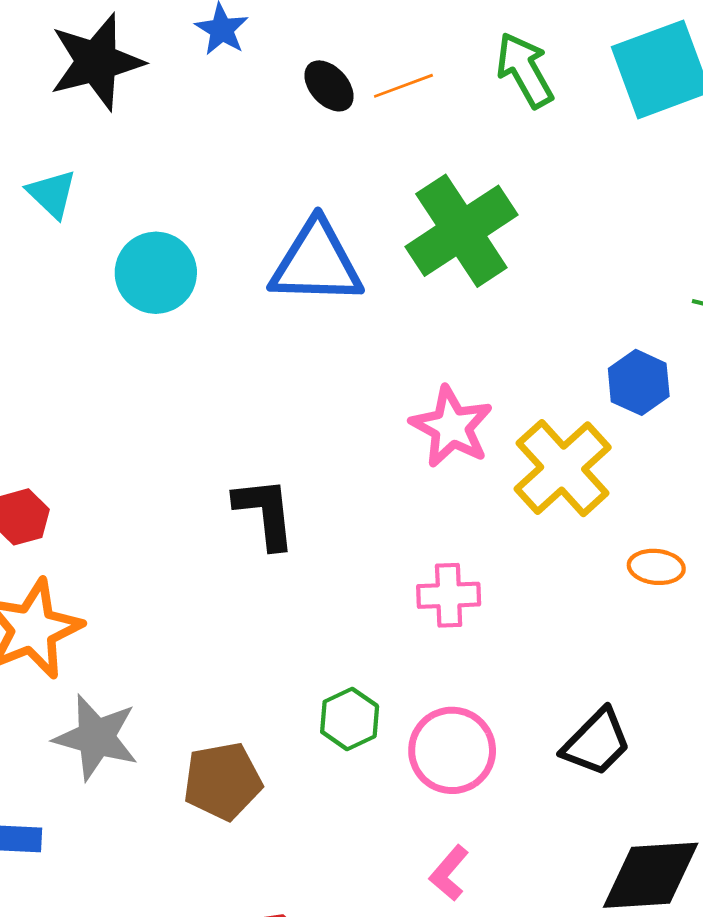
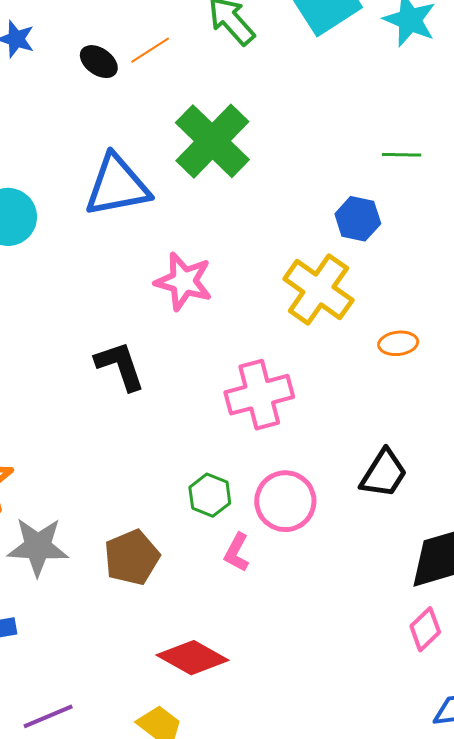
pink star: (451, 427) -> (184, 281), moved
pink cross: (449, 595) -> (259, 395), size x1.5
pink L-shape: (449, 873) -> (237, 552), moved

